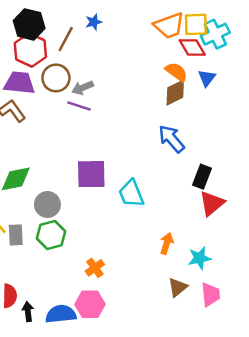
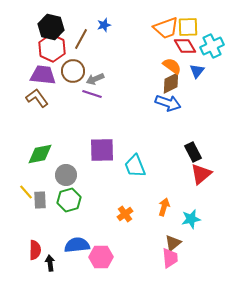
cyan cross: (215, 34) -> (212, 46), moved
blue arrow: (172, 139) -> (168, 103), moved, turned 150
black rectangle: (202, 177) -> (193, 152), turned -48
orange cross: (95, 268) -> (125, 214), moved
pink trapezoid: (210, 295) -> (170, 258), moved
blue semicircle: (61, 314) -> (77, 245), moved

